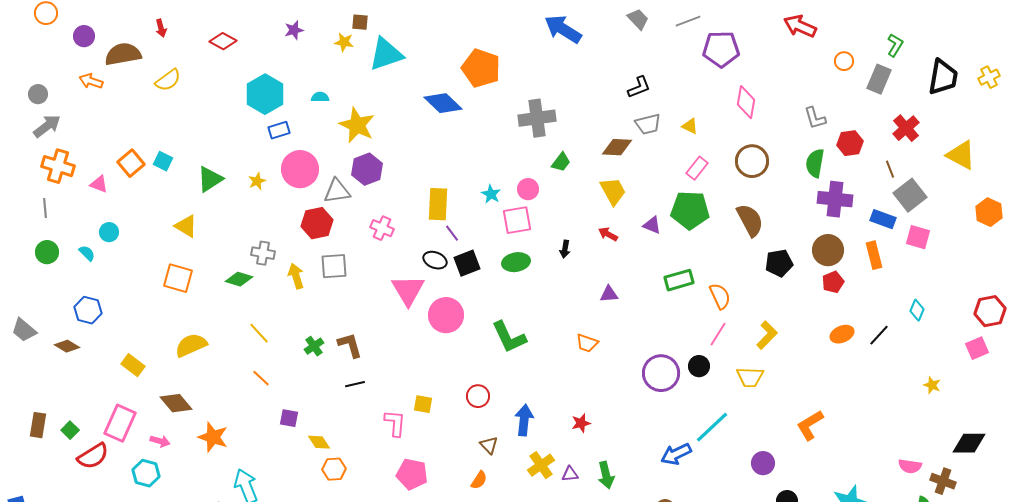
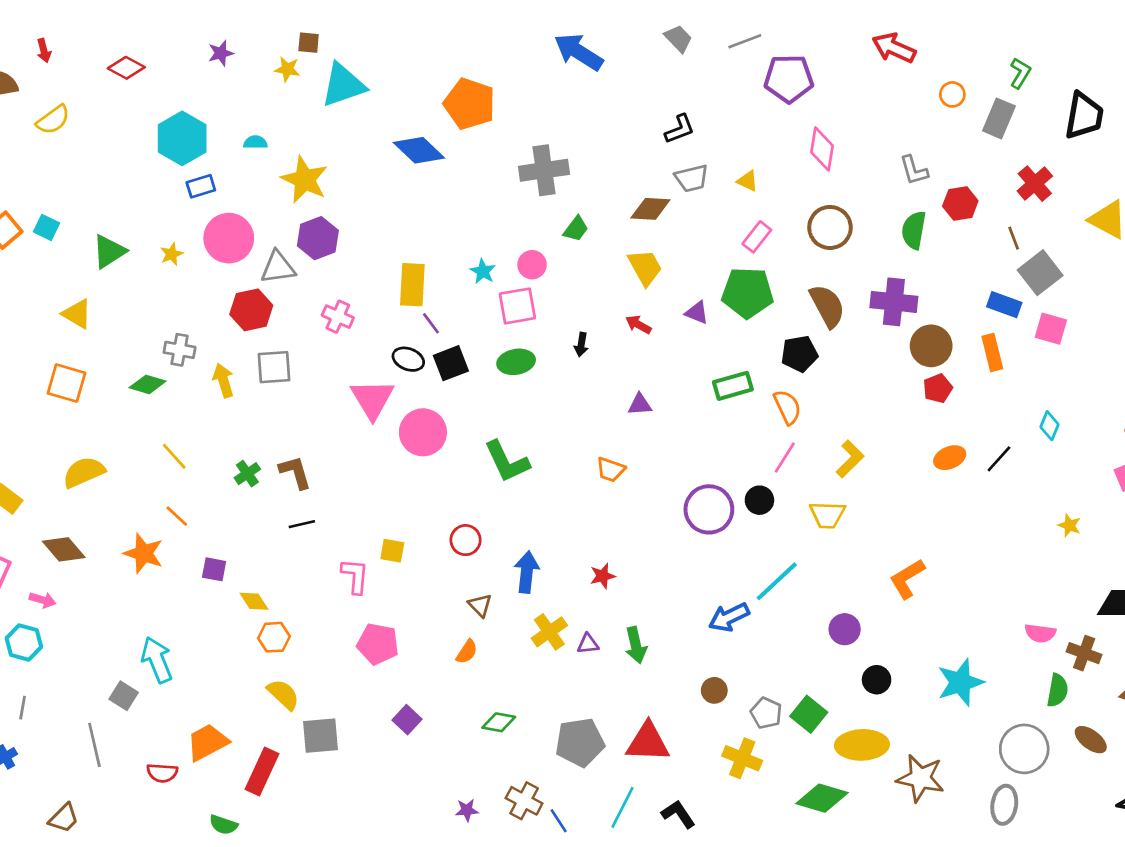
purple cross: (835, 199) -> (894, 302), moved
black pentagon: (779, 263) -> (799, 354), moved
orange star: (213, 437) -> (144, 553), moved

